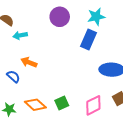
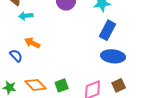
blue rectangle: (88, 39) -> (107, 30), moved

